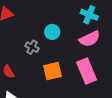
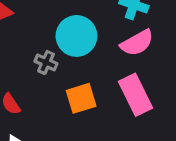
cyan circle: (52, 32) -> (76, 36), size x1.6

